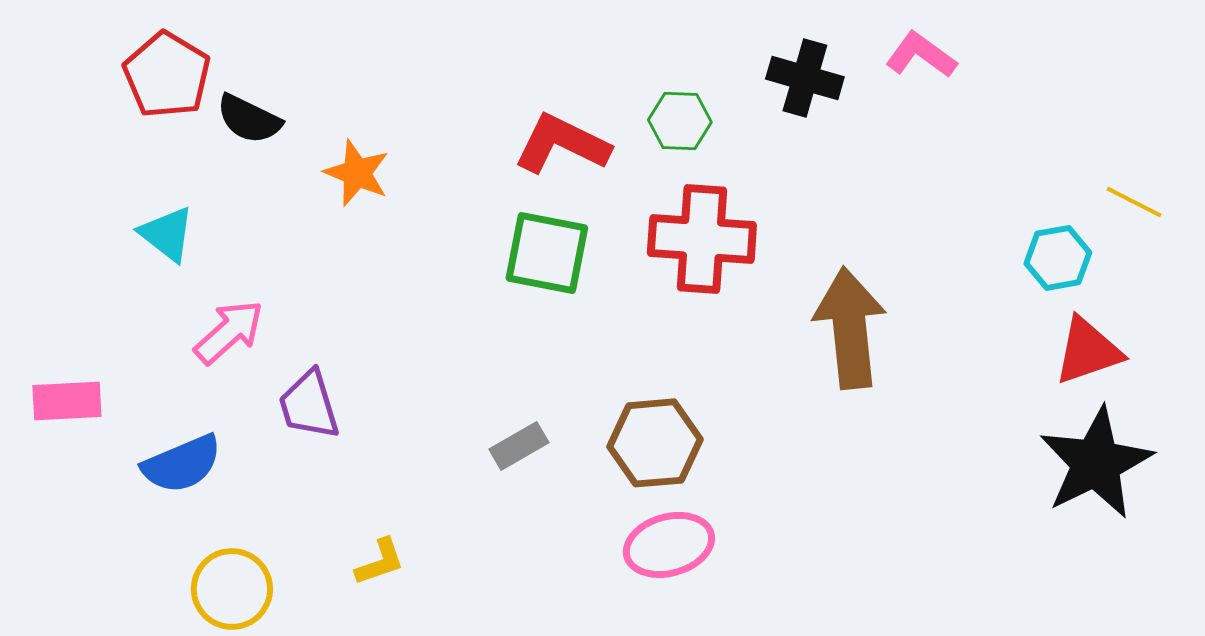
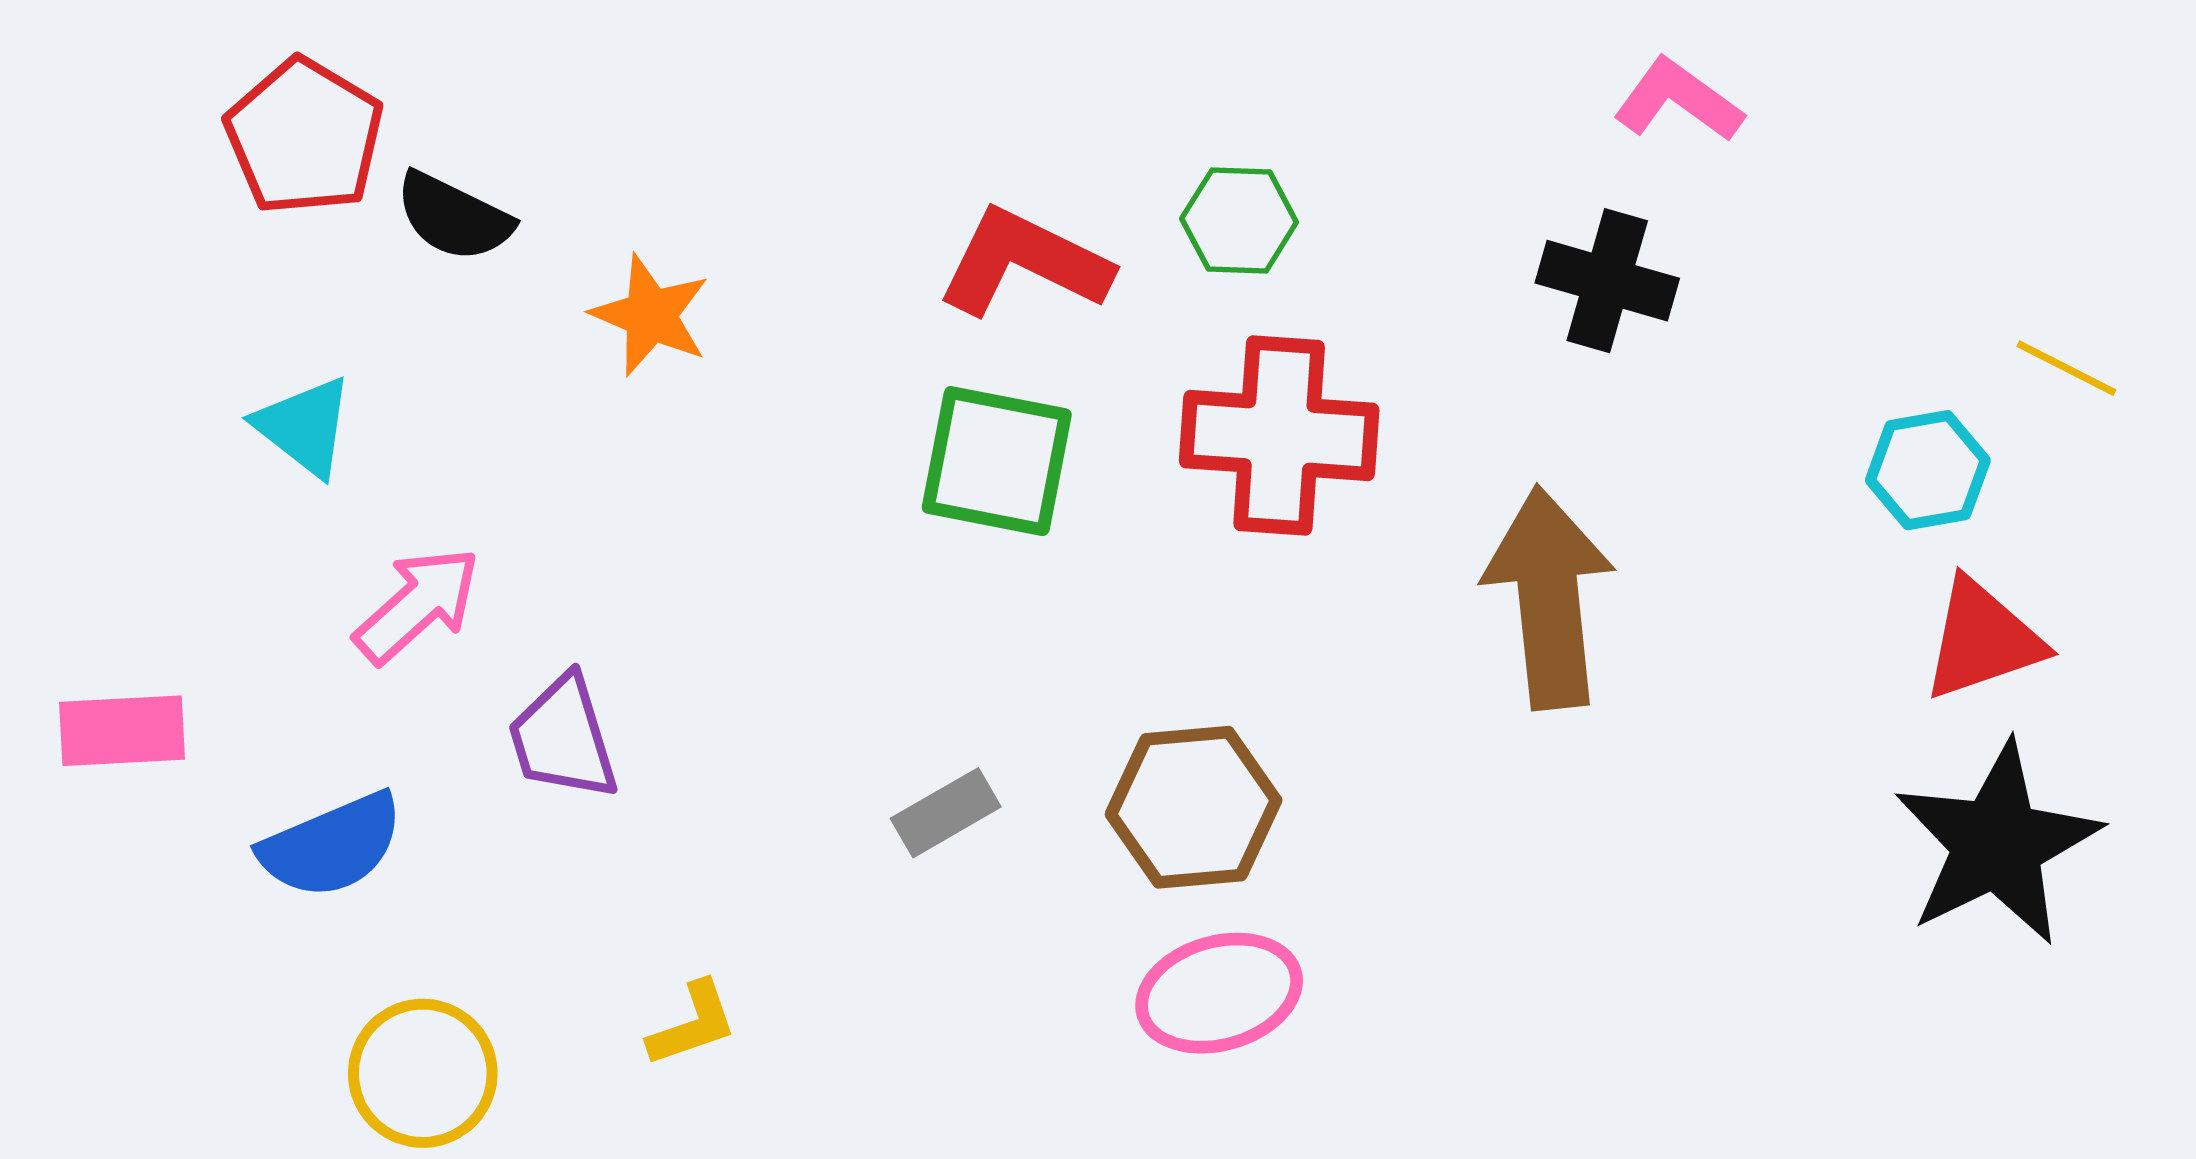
black cross: (805, 78) -> (1607, 281), moved

